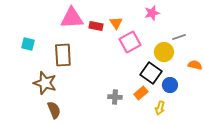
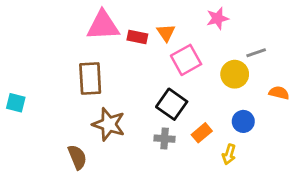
cyan square: (28, 44) -> (16, 103), moved
black square: (151, 73) -> (172, 104), moved
brown star: (45, 83) -> (109, 124), moved

